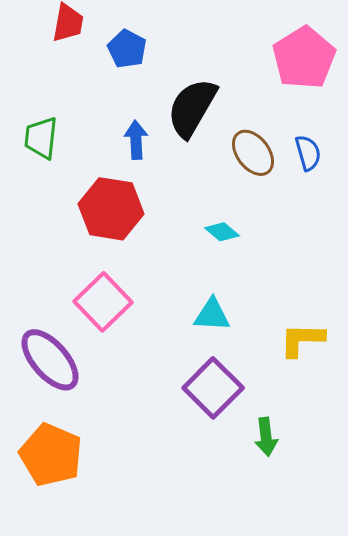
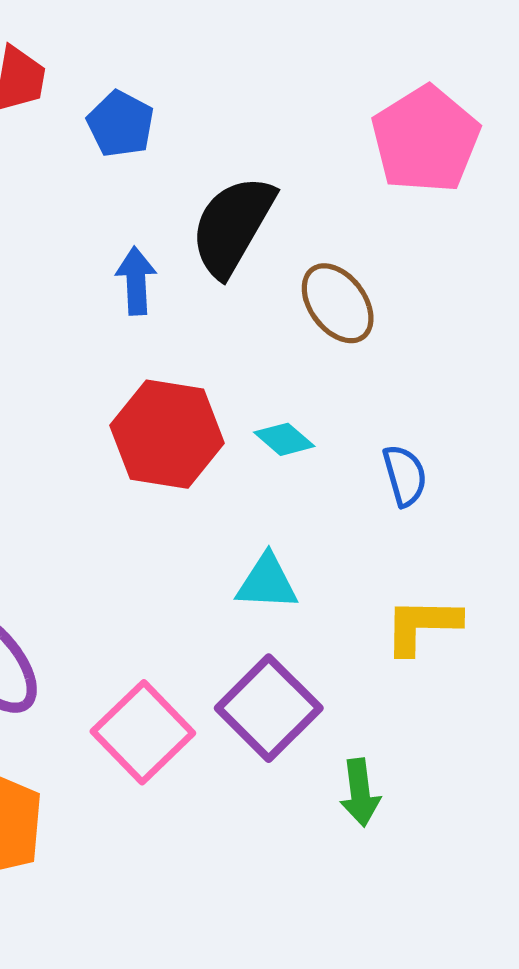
blue semicircle: (308, 153) -> (405, 476), moved
red hexagon: (111, 209) -> (167, 434), moved
pink square: (103, 302) -> (143, 732), moved

